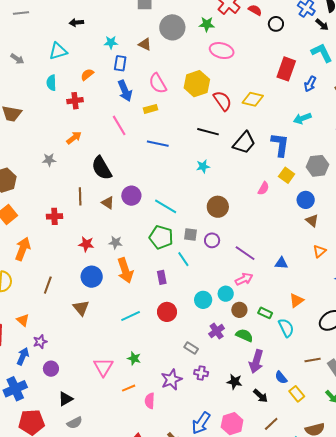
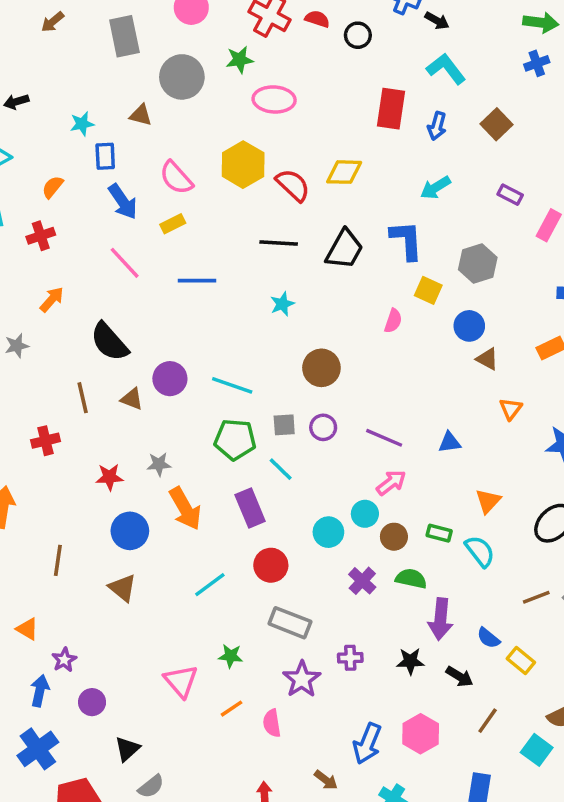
purple rectangle: (162, 277) -> (250, 508), size x1.5
gray rectangle: (191, 348) -> (290, 623), moved, size x1.6

